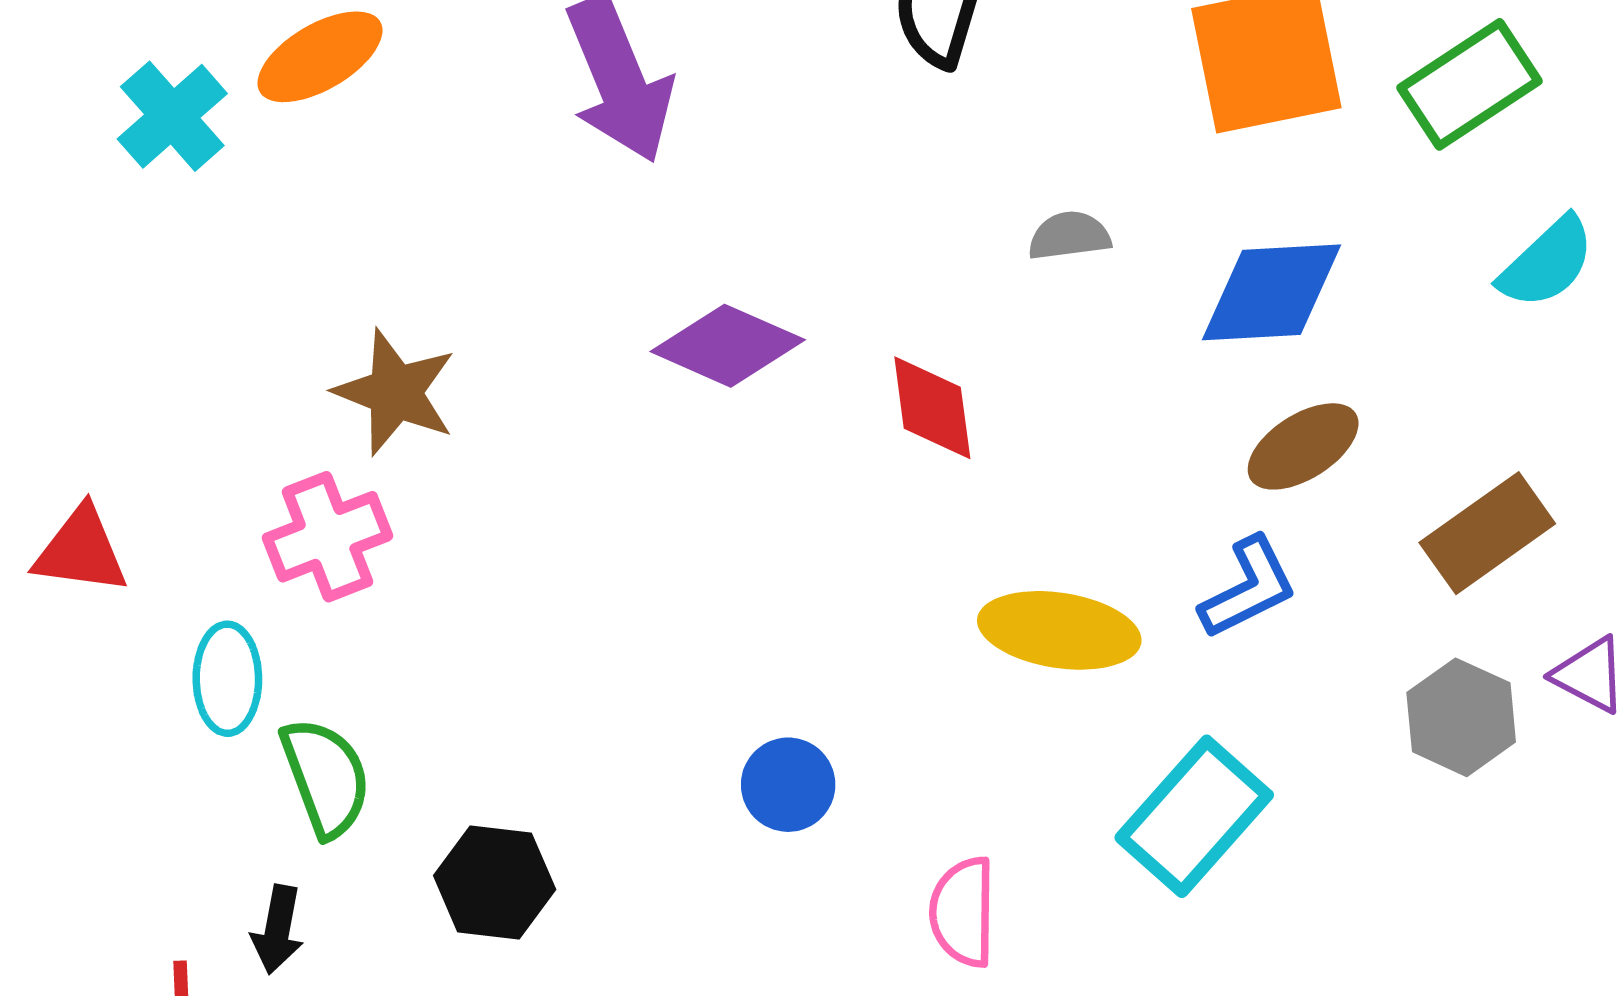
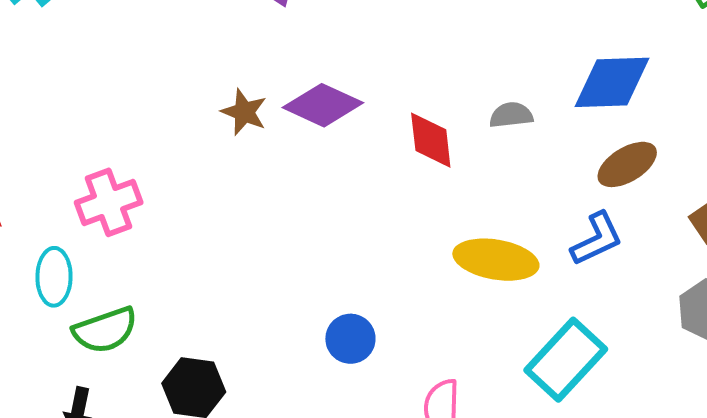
gray semicircle: (1069, 236) -> (511, 115), moved
brown star: (395, 392) -> (244, 112), moved, size x0.7
green semicircle: (326, 777) -> (105, 330), turned 90

